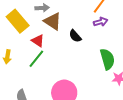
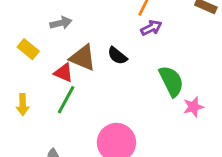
yellow rectangle: (18, 21) -> (28, 49), size x0.6
brown triangle: (53, 21) -> (83, 58), moved

